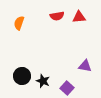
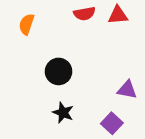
black circle: (22, 76) -> (59, 71), moved
purple square: (67, 88) -> (112, 123), moved

